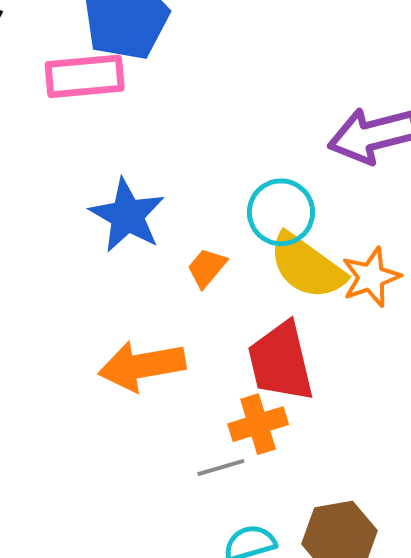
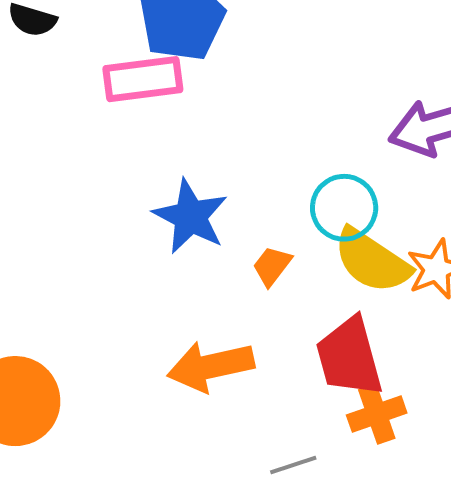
orange cross: (258, 424) -> (377, 414), moved

